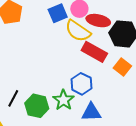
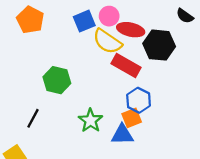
orange square: (122, 67) -> (132, 118), moved, turned 30
blue hexagon: (81, 84) -> (139, 100), moved
green hexagon: (37, 106) -> (57, 80), moved

